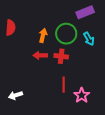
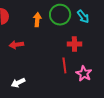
red arrow: (40, 55) -> (16, 45), moved
red cross: (61, 56) -> (74, 44), moved

